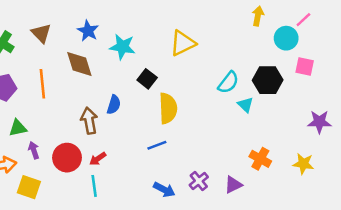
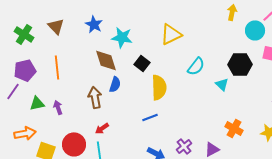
brown diamond: (79, 64) -> (106, 60), moved
cyan semicircle: (228, 82) -> (196, 66), moved
purple arrow: (34, 150) -> (58, 107), moved
red circle: (67, 158) -> (74, 144), moved

